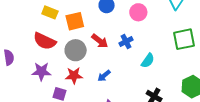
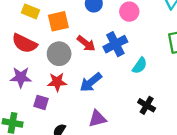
blue cross: (126, 42) -> (115, 44), size x1.5
blue arrow: (104, 76) -> (91, 82), size x1.5

